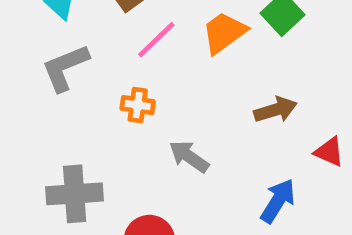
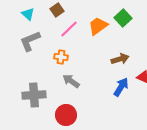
gray arrow: (189, 156) -> (71, 81), moved
blue arrow: (278, 201) -> (121, 87), moved

